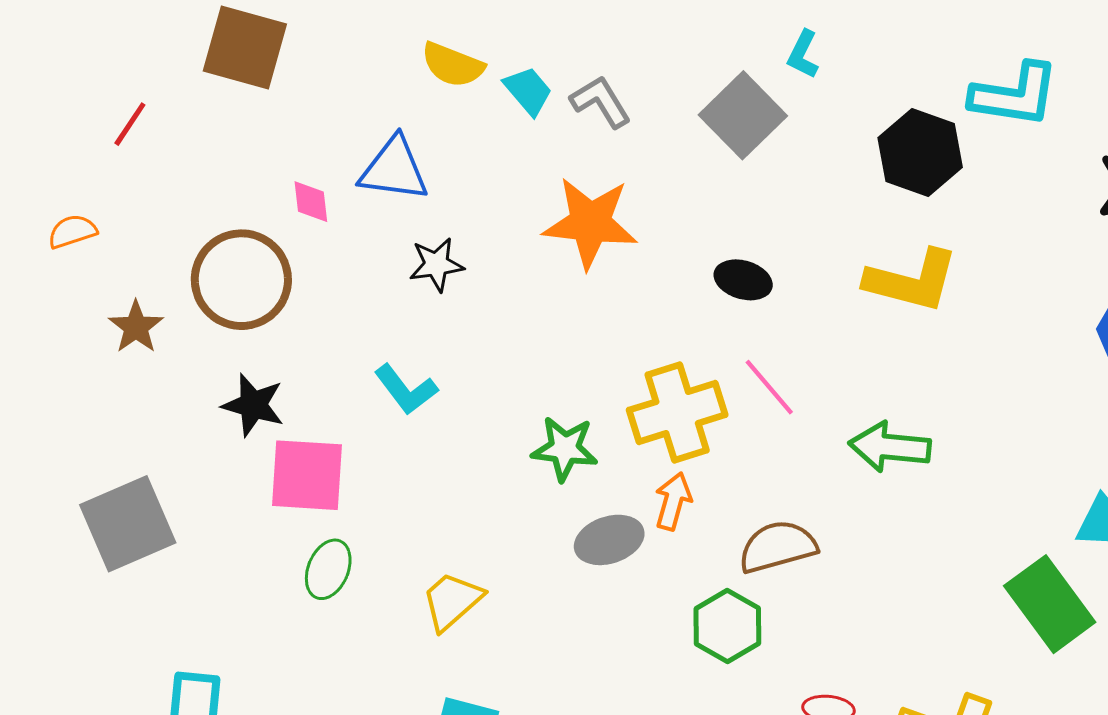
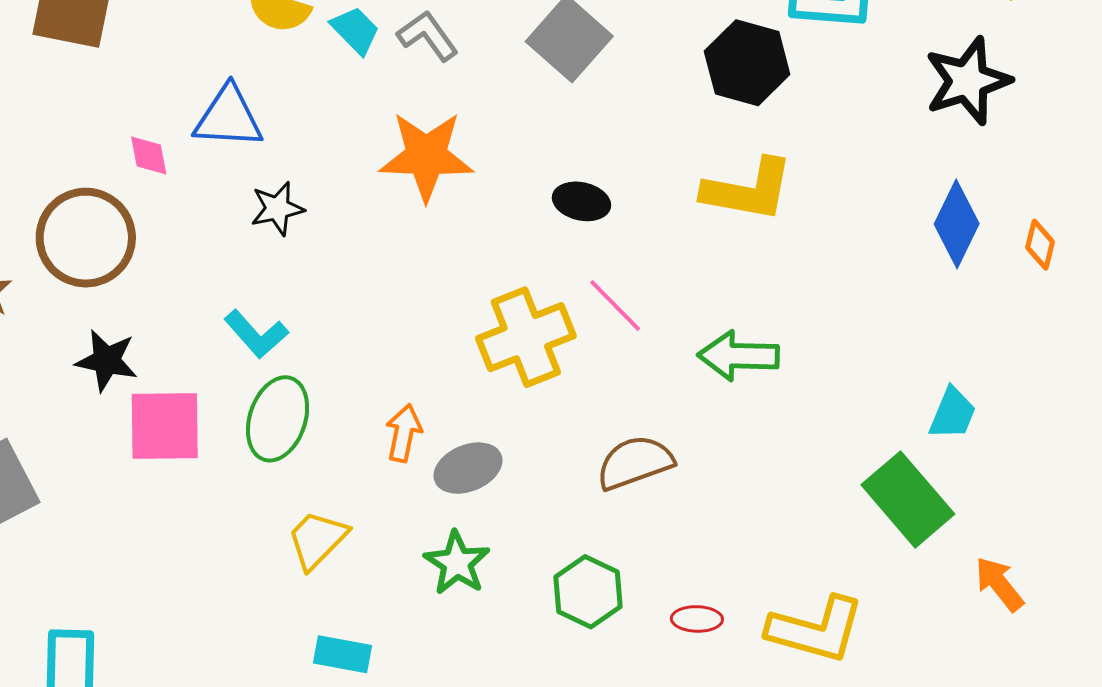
green star: (565, 449) -> (457, 563), moved, turned 30
orange arrow: (673, 501) -> (404, 433), moved
green ellipse: (328, 569) -> (278, 419), moved, size x1.4
green hexagon: (727, 626) -> (588, 592), moved

